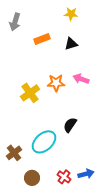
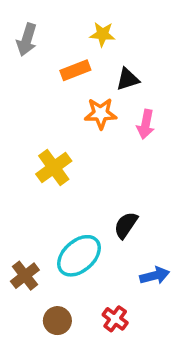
yellow star: (71, 14) -> (102, 34), moved
pink arrow: (81, 79) -> (146, 124), moved, turned -98
orange star: (56, 83) -> (101, 113), moved
blue arrow: (86, 174) -> (155, 276), moved

